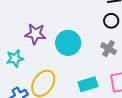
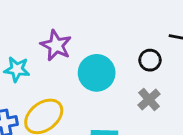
black circle: (111, 21) -> (150, 60), moved

